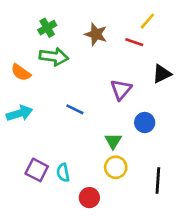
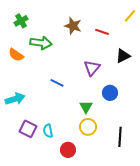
yellow line: (147, 21) -> (130, 16), moved
green cross: (47, 28) -> (21, 21), moved
cyan arrow: (20, 113) -> (15, 99), moved

